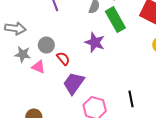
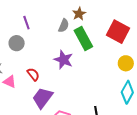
gray circle: (46, 45) -> (17, 43), moved

